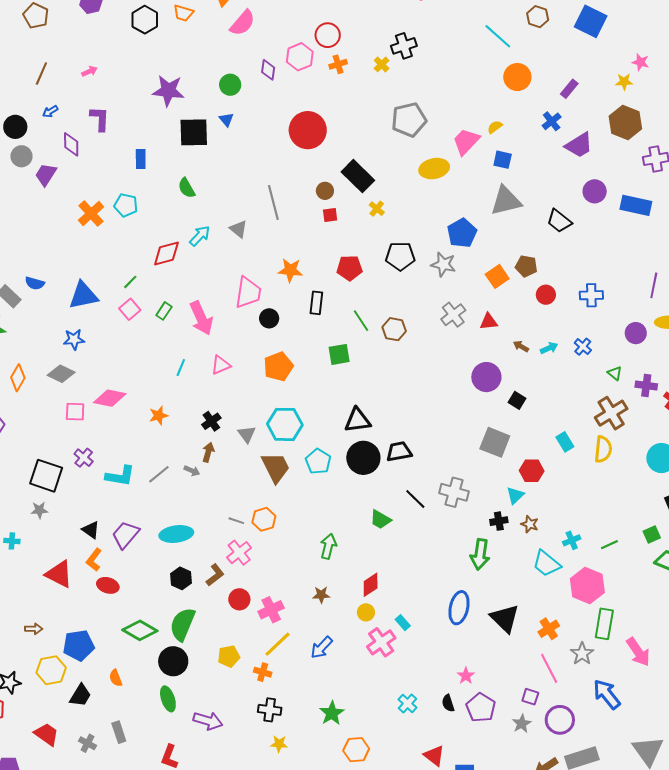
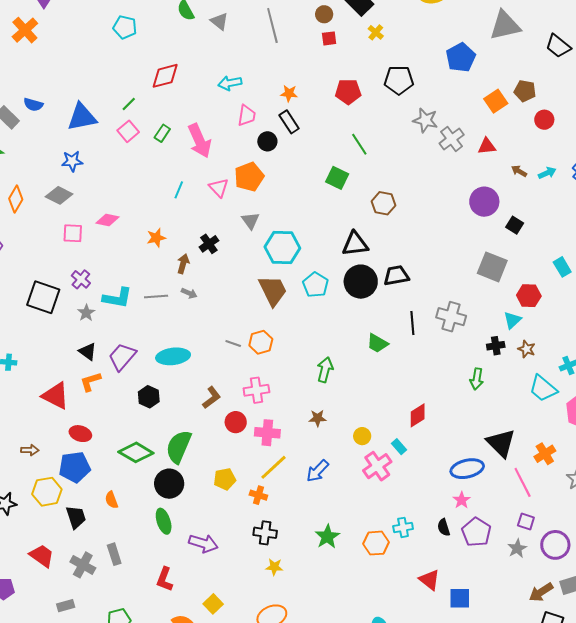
orange cross: (91, 214) -> (25, 30), moved
gray triangle: (238, 229) -> (219, 21), moved
cyan arrow: (200, 236) -> (230, 83), moved, turned -145
gray star: (443, 264) -> (425, 120), moved
orange star: (290, 270) -> (289, 93), size x0.7
pink trapezoid: (248, 293) -> (247, 115), size x0.7
black rectangle: (316, 303) -> (289, 122), moved, turned -40
brown hexagon: (394, 329) -> (384, 203), moved
green square: (339, 354) -> (337, 178), turned 35
pink triangle: (221, 365) -> (219, 188), turned -50
orange pentagon: (278, 367) -> (249, 177), moved
pink diamond: (110, 398) -> (108, 220), size x0.7
gray triangle: (247, 434) -> (251, 221), moved
brown arrow: (208, 452) -> (183, 264), moved
gray line: (159, 474) -> (156, 297), turned 35
black line: (415, 499) -> (412, 323), turned 40
gray star: (39, 510) -> (86, 313), moved, turned -30
pink cross: (239, 553) -> (256, 390), moved, turned 30
green arrow: (480, 554) -> (477, 379), size x0.7
orange L-shape: (94, 560) -> (90, 382), turned 35
black hexagon: (181, 578) -> (149, 397), moved
red ellipse: (108, 585) -> (80, 434), moved
red diamond: (371, 585) -> (418, 415), moved
blue ellipse: (459, 608) -> (467, 469), moved, turned 64
pink cross: (271, 610) -> (267, 433), turned 30
pink line: (549, 668) -> (523, 482), moved
black trapezoid: (80, 695) -> (76, 517), turned -50
cyan cross: (407, 703) -> (403, 527), turned 36
gray cross: (88, 743) -> (83, 565), size x1.4
orange hexagon: (356, 750) -> (376, 543), moved

